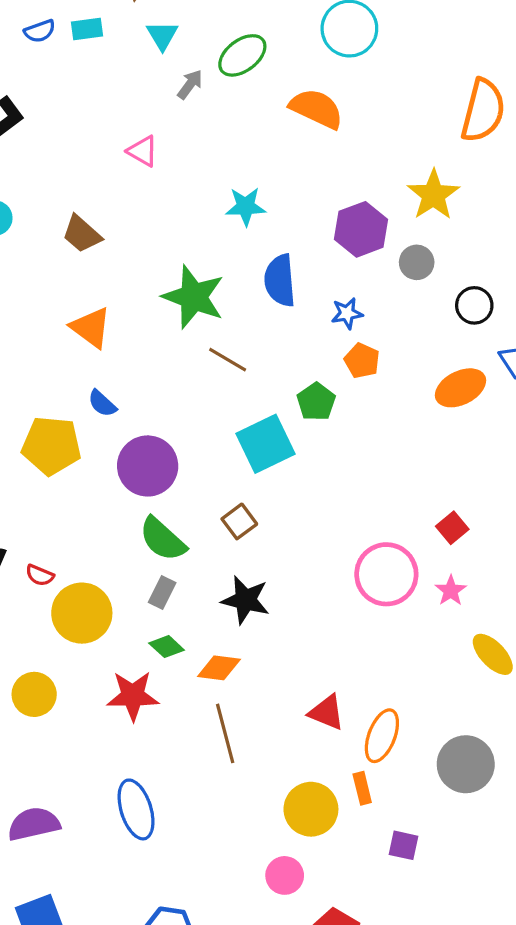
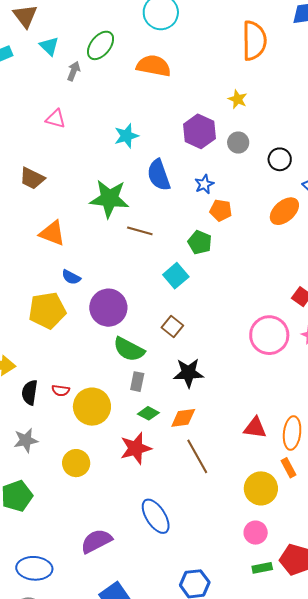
yellow star: (433, 195) -> (238, 99), size x0.6
cyan square: (265, 444) -> (176, 276), size x0.7

